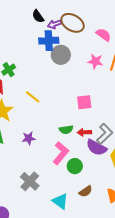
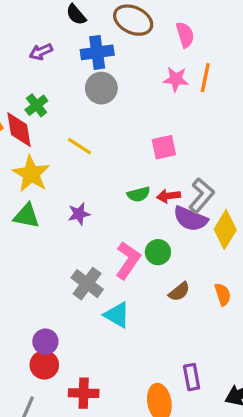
purple arrow: (55, 24) -> (41, 52), moved
pink semicircle: (103, 35) -> (185, 35), turned 42
gray circle: (61, 55) -> (101, 88), moved
pink L-shape: (61, 153) -> (128, 260), moved
cyan triangle: (60, 201) -> (117, 315), moved

